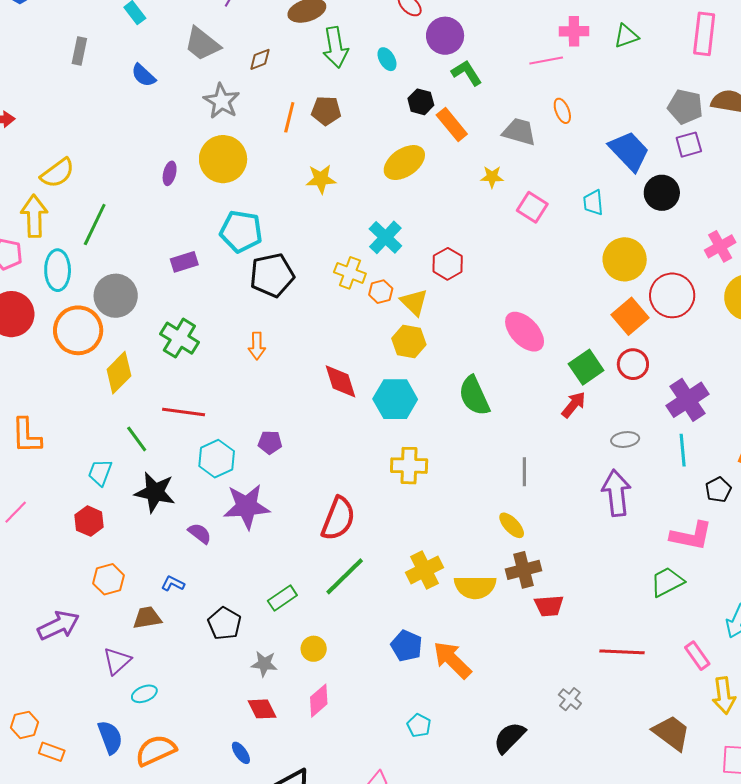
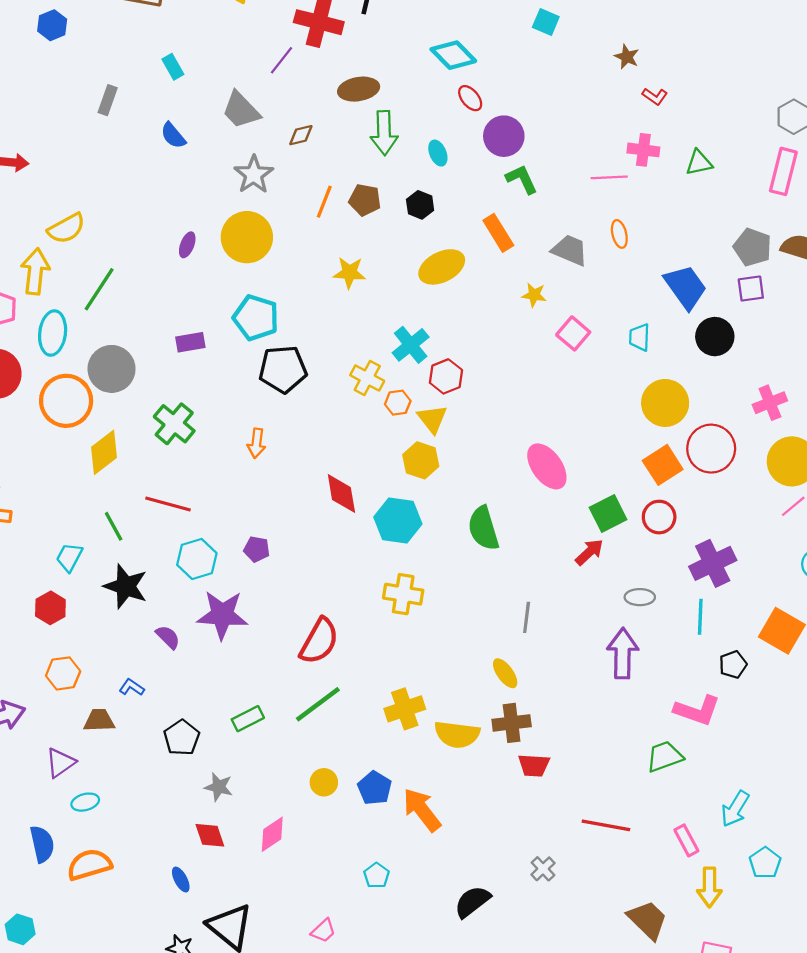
black hexagon: (421, 102) -> (420, 205), moved
red hexagon: (448, 264) -> (446, 376), moved
yellow circle: (314, 649) -> (324, 782), moved

